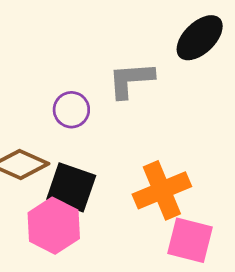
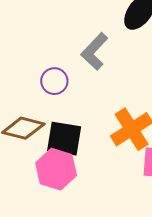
gray L-shape: (131, 80) -> (95, 51), turned -33

